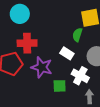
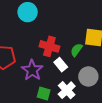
red cross: (27, 43) -> (49, 46), moved

